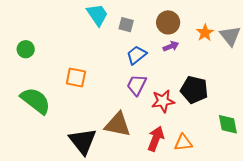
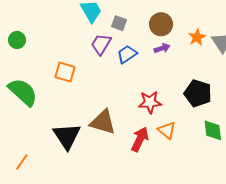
purple trapezoid: (137, 85) -> (101, 44), moved
black pentagon: (194, 90) -> (198, 93), moved
orange triangle: (183, 143) -> (167, 130), moved, turned 42

